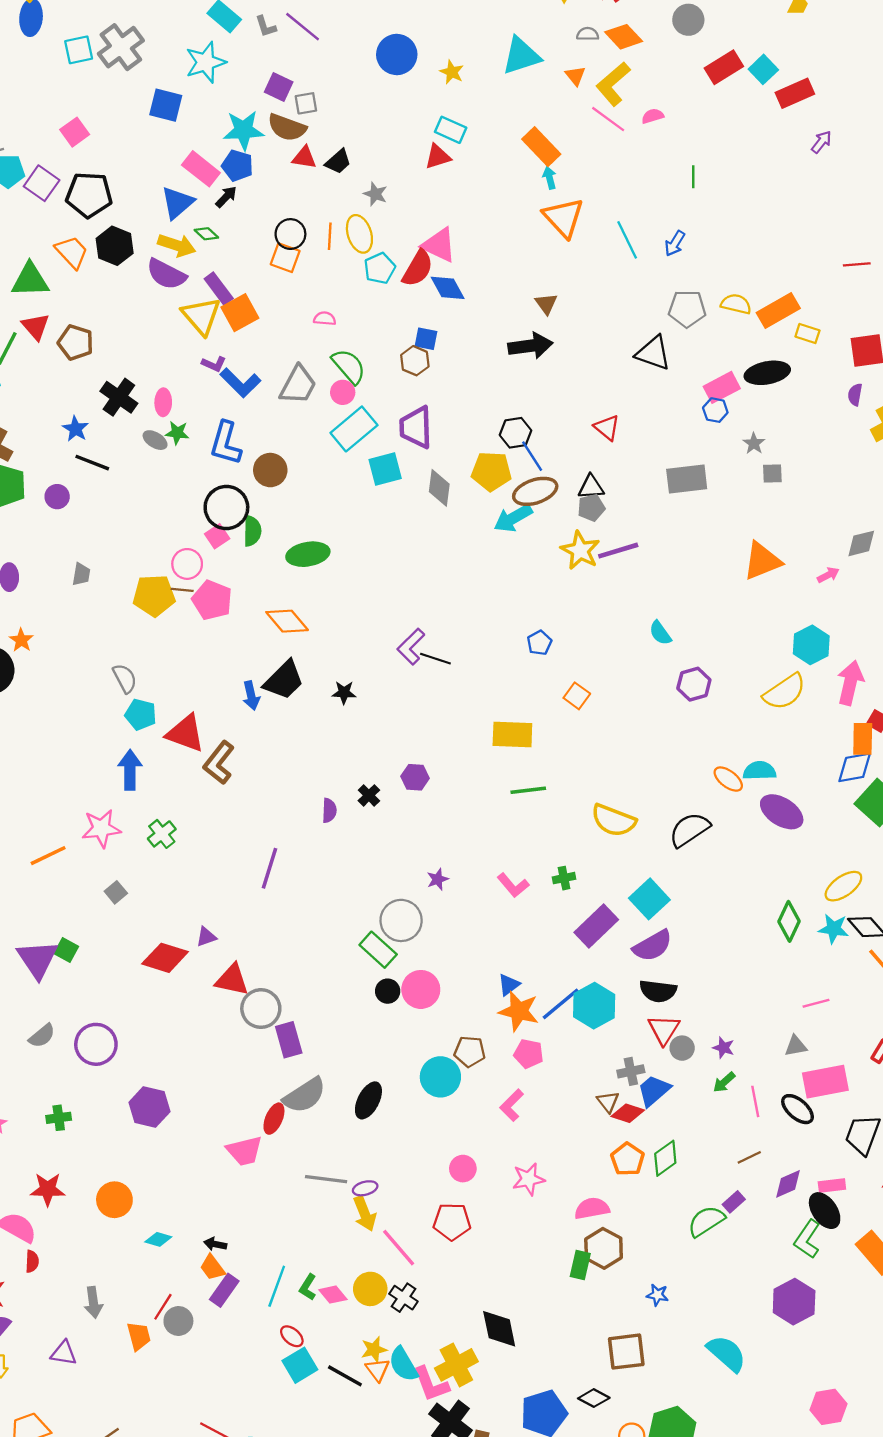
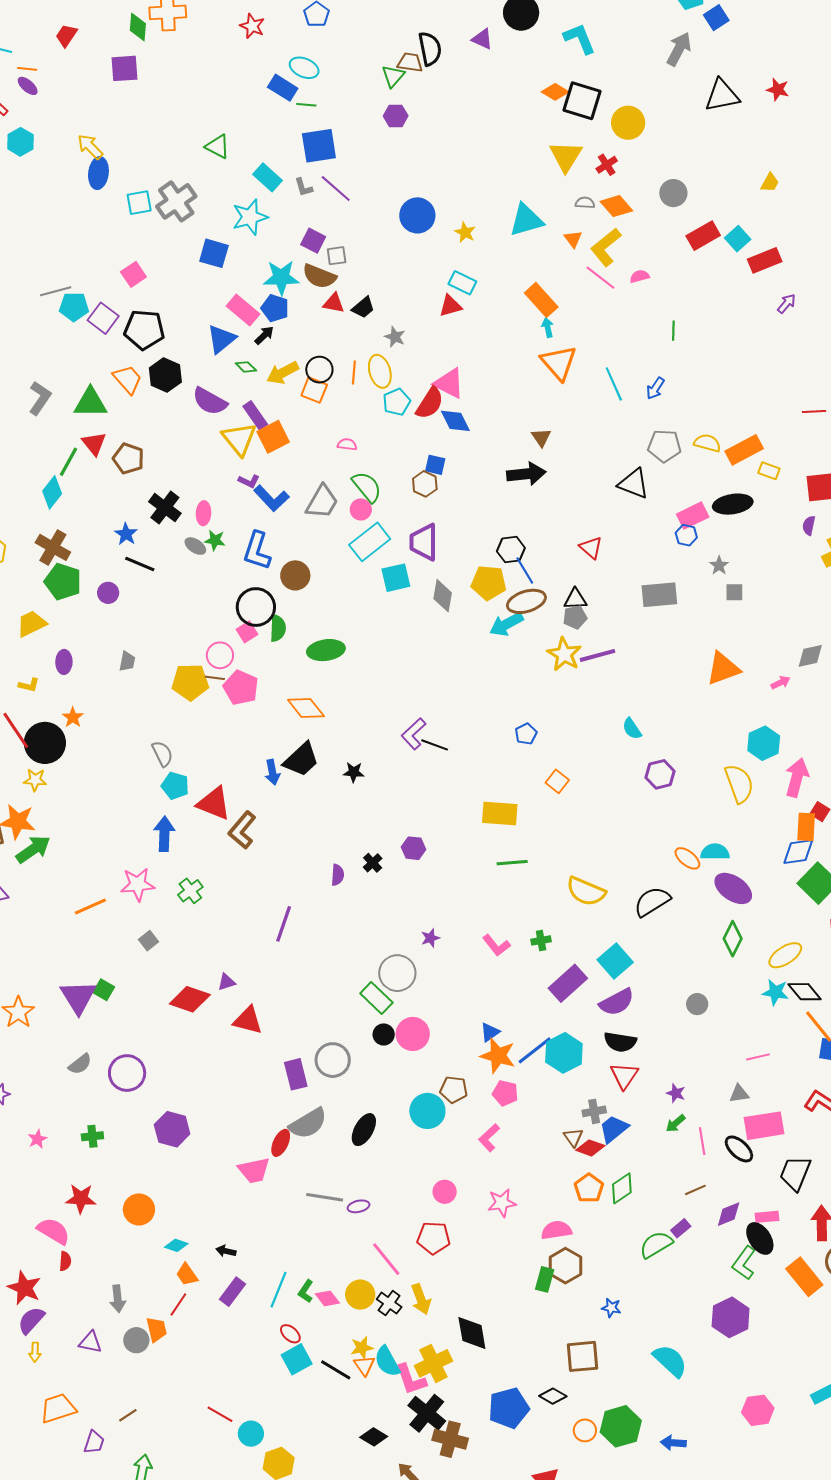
yellow arrow: (177, 245) -> (283, 373), moved, turned 132
yellow semicircle: (785, 692) -> (739, 784), turned -78
green diamond: (789, 921) -> (733, 939), moved
gray circle: (261, 1009) -> (333, 1060), moved
gray circle: (682, 1048) -> (697, 1004), moved
yellow arrow: (365, 1214) -> (421, 1299), moved
orange trapezoid: (212, 1267) -> (187, 1275), moved
gray circle: (178, 1321) -> (136, 1340), moved

